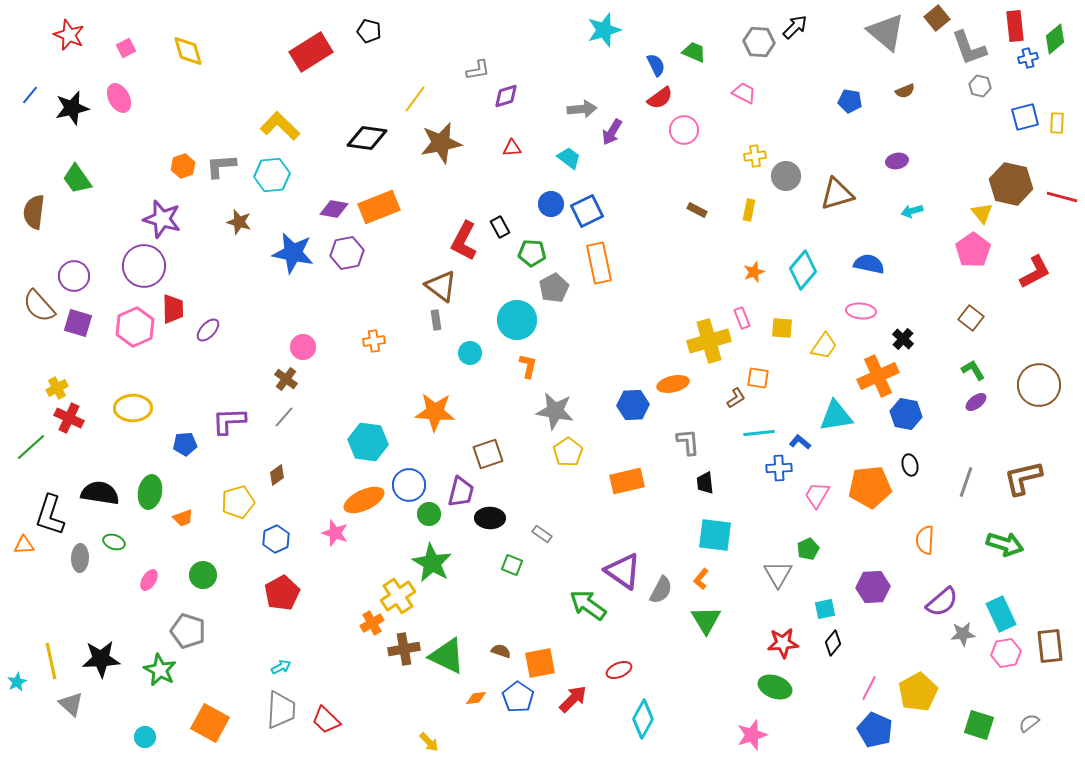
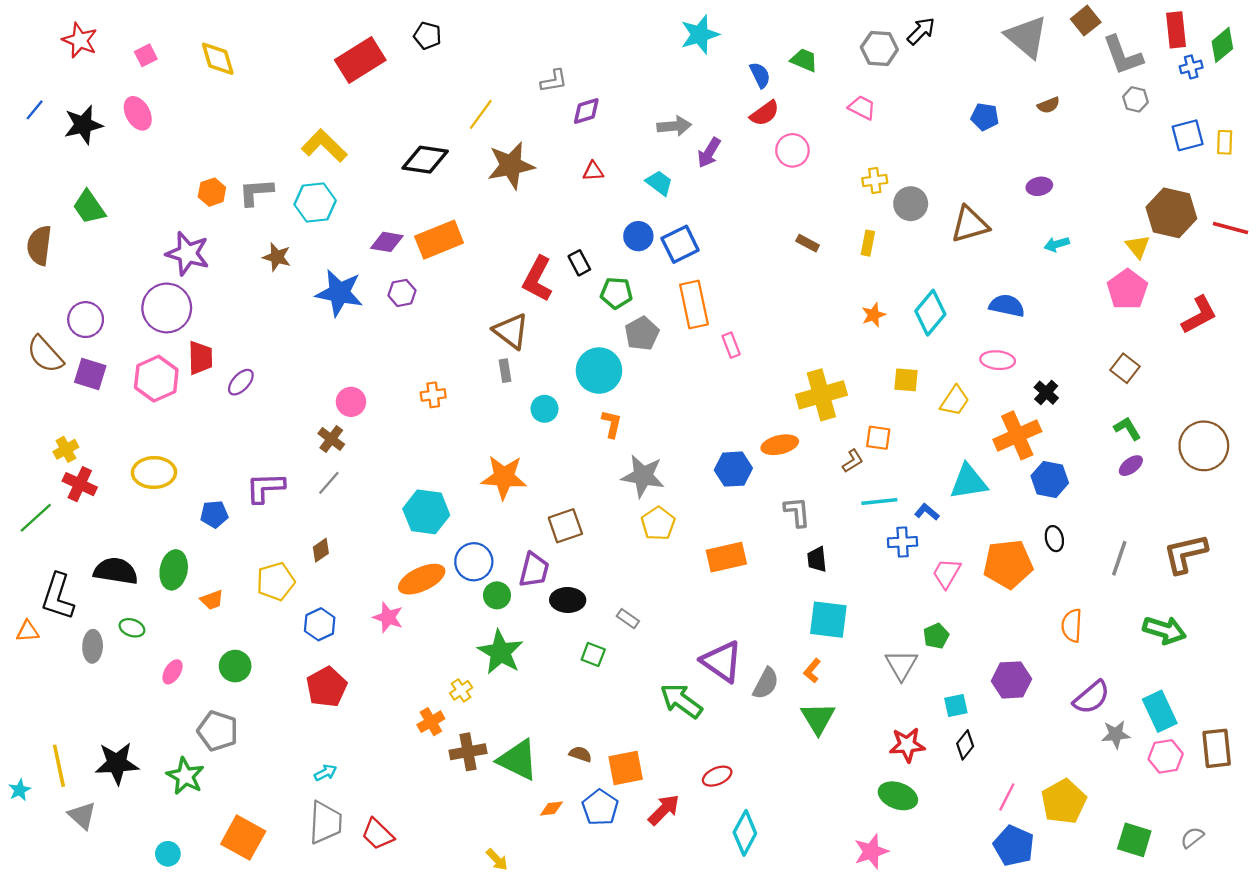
purple hexagon: (347, 253) -> (402, 293), size x0.7
pink rectangle: (742, 318) -> (731, 345), moved
yellow cross: (398, 596) -> (461, 690), size x0.6

